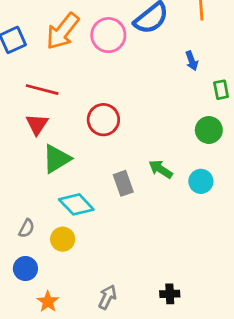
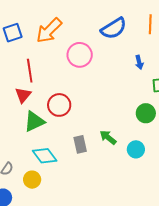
pink circle: (108, 35) -> (80, 55), moved
red line: (42, 90) -> (30, 71), turned 60
red circle: (103, 120) -> (59, 105), moved

